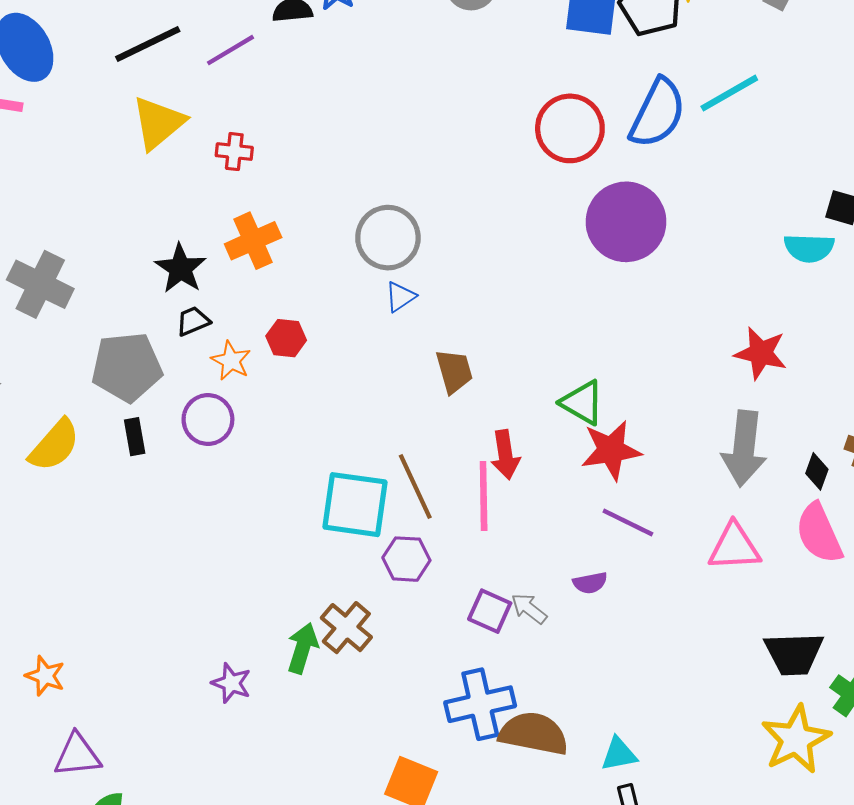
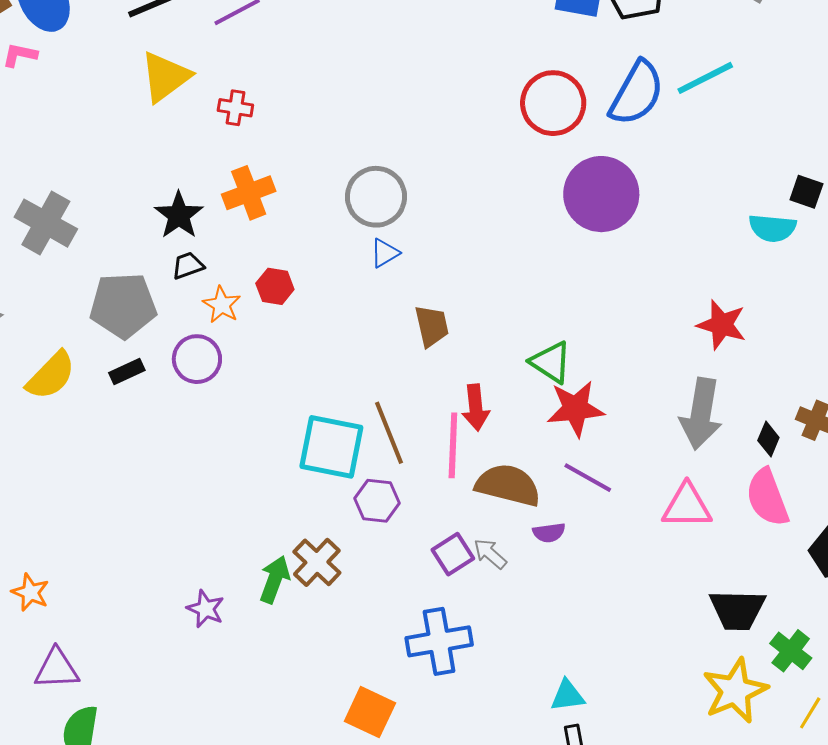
black rectangle: (135, 437) -> (127, 371), turned 72
purple square: (490, 611) -> (453, 554), turned 30
brown semicircle: (534, 734) -> (508, 485), moved

